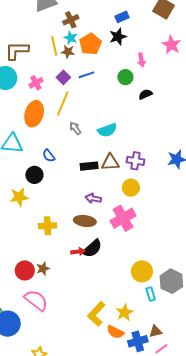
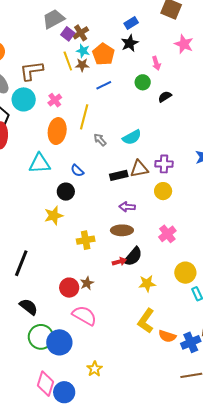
purple square: (63, 77) -> (68, 34), moved
pink cross: (123, 218) -> (167, 234), moved, size x0.7
yellow star: (124, 312) -> (147, 284), moved, turned 30

